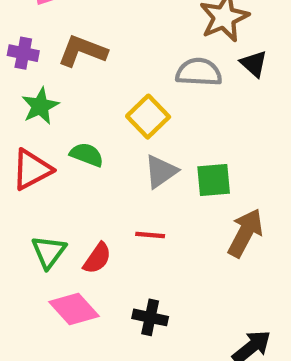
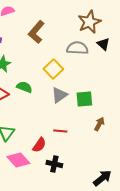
brown L-shape: (82, 51) -> (36, 32), moved, turned -70
brown arrow: (245, 233) -> (99, 124), size x0.6
red line: (150, 235) -> (60, 131), moved
red semicircle: (97, 258) -> (39, 145), moved

